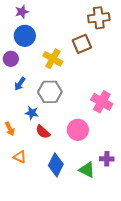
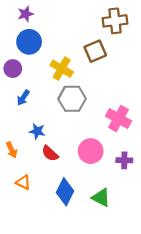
gray hexagon: (50, 92) -> (72, 99), moved
purple cross: (107, 159) -> (124, 160), moved

